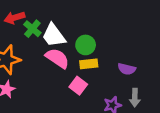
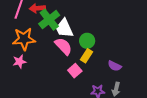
green cross: (32, 29) -> (49, 20), size x1.5
yellow rectangle: (89, 64) -> (86, 56), turned -64

